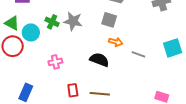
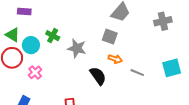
gray star: (73, 21) -> (77, 48), moved
black semicircle: (99, 60) -> (98, 76), turned 30
pink cross: (55, 62) -> (35, 72), moved, turned -32

